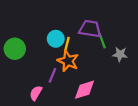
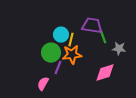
green circle: (15, 49) -> (51, 53), moved
orange star: (68, 61) -> (72, 55), turned -30
pink diamond: (85, 90) -> (105, 73), moved

